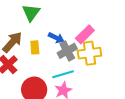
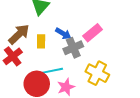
yellow cross: (89, 53) -> (97, 73), moved, turned 30
cyan line: (63, 74) -> (52, 71), moved

